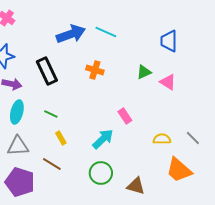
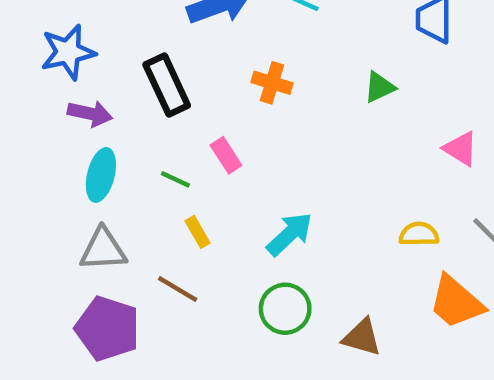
pink triangle: (168, 82) -> (461, 149), moved
pink rectangle: (125, 116) -> (226, 155), moved

